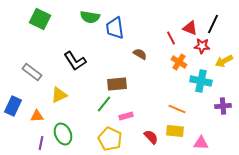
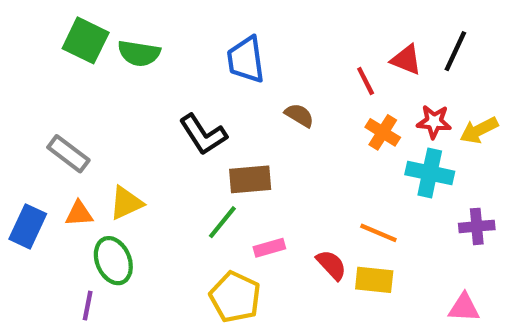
green semicircle: (90, 17) -> (139, 53), moved
red star: (202, 46) -> (434, 122), moved
black L-shape: (75, 61) -> (203, 135), moved
orange triangle: (37, 116) -> (79, 214), moved
green ellipse: (63, 134) -> (113, 261), moved
red semicircle: (151, 137) -> (331, 265), moved
pink triangle: (201, 143) -> (464, 308), moved

